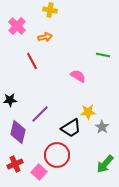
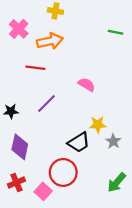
orange arrow: (45, 37) -> (50, 41), size x1.6
green line: (103, 55) -> (116, 32), moved
red line: (32, 61) -> (35, 68), turned -54
purple line: (40, 114) -> (47, 103), moved

